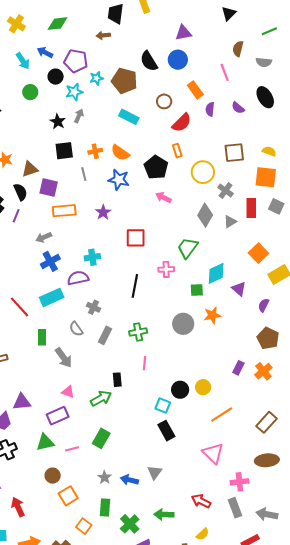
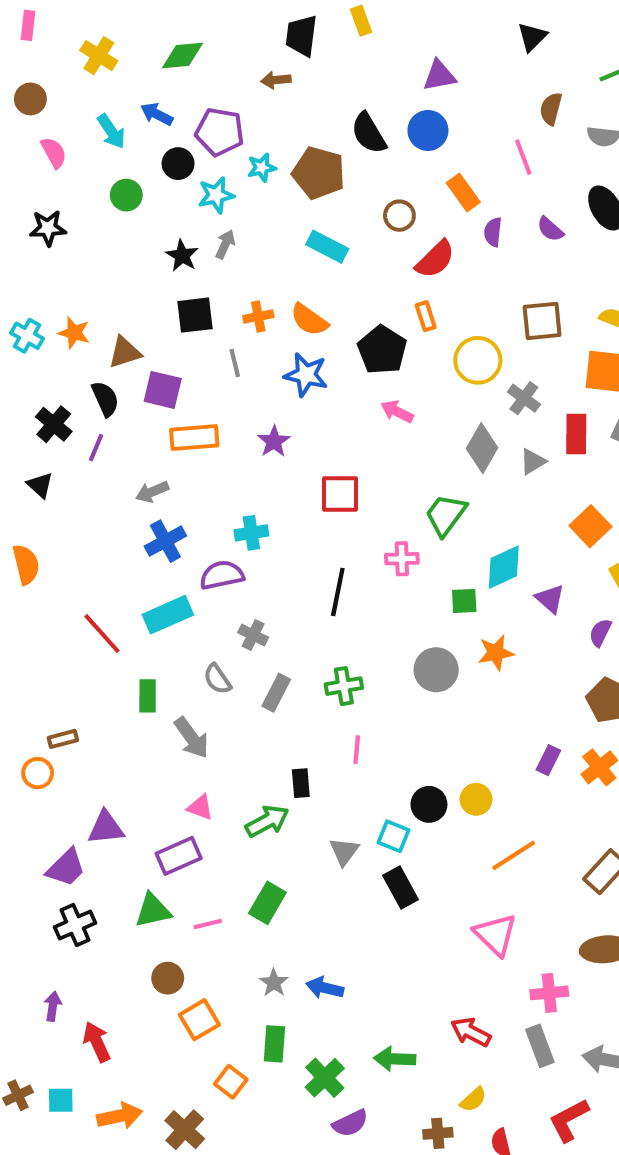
gray triangle: (155, 472) -> (344, 851), moved

